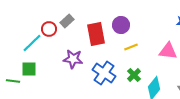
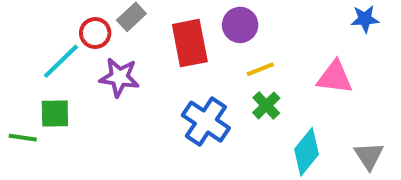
purple star: (73, 59) -> (119, 77), moved
green cross: (134, 75) -> (266, 105), moved

